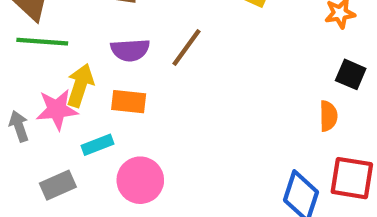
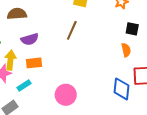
brown line: (186, 48) -> (72, 30), moved
pink circle: (140, 180) -> (66, 95), moved

